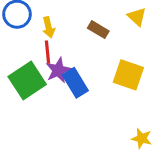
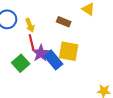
yellow square: (128, 75) -> (69, 51), moved
green square: (27, 81) -> (21, 63), size x0.7

